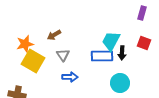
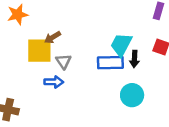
orange star: (25, 44) -> (18, 14), moved
yellow square: (33, 61) -> (39, 51), moved, turned -30
blue arrow: (70, 77) -> (54, 82), moved

